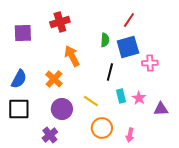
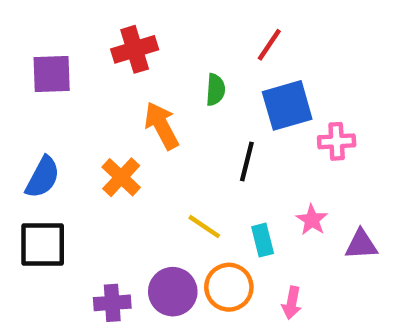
red line: (129, 20) -> (269, 45), moved
green semicircle: (105, 40) -> (215, 90), moved
cyan rectangle: (121, 96) -> (263, 240), moved
purple circle: (62, 109) -> (173, 292), moved
purple cross: (50, 135) -> (112, 303), turned 35

